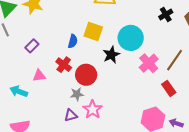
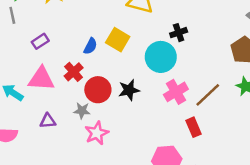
black cross: (166, 14) -> (179, 33), moved
black star: (111, 55) -> (129, 90), moved
pink triangle: (39, 76) -> (41, 79), size x1.6
purple triangle: (71, 115) -> (48, 121), moved

